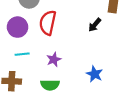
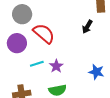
red semicircle: (48, 23) -> (44, 33), turned 130
cyan line: (22, 54) -> (37, 64), moved

